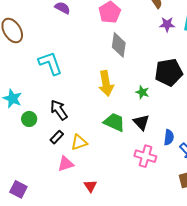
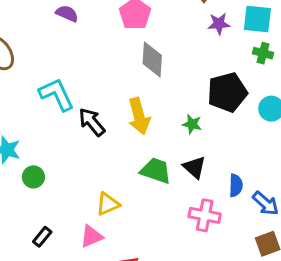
black arrow: (59, 110) -> (92, 122), moved
black rectangle: (57, 137) -> (42, 237), moved

